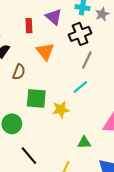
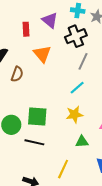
green square: (36, 98) -> (37, 117), moved
yellow star: (61, 109) -> (74, 114), moved
black line: (29, 156) -> (34, 142), moved, turned -36

